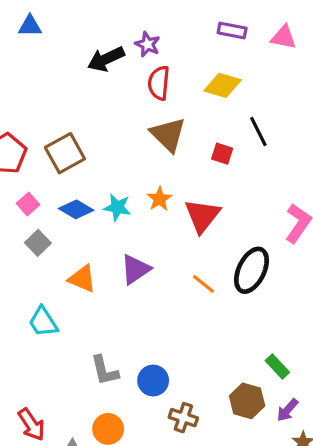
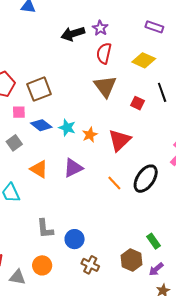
orange star: (159, 199) -> (90, 135), moved
pink square: (28, 204) -> (19, 112), moved, turned 32

